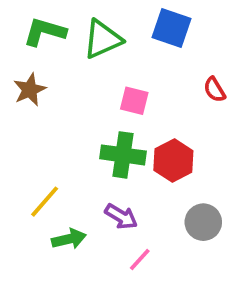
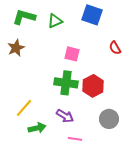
green triangle: (102, 39) -> (55, 21), size x0.7
pink line: (140, 259) -> (75, 139), turned 56

